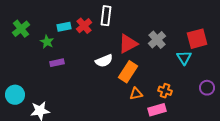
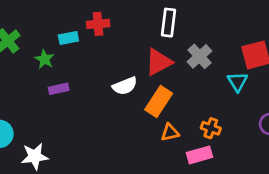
white rectangle: (106, 16) -> (169, 23), moved
red cross: (84, 26) -> (98, 24), moved, turned 35

